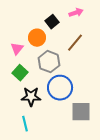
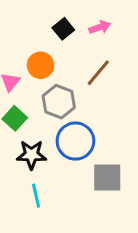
black square: (52, 22) -> (63, 29), moved
cyan line: (25, 124) -> (36, 196), moved

